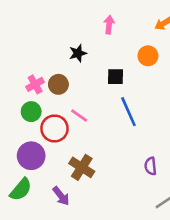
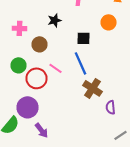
pink cross: (35, 84) -> (20, 28), moved, turned 32
blue line: (128, 112) -> (80, 63), moved
purple circle: (31, 156) -> (28, 107), moved
brown cross: (82, 167) -> (92, 88), moved

